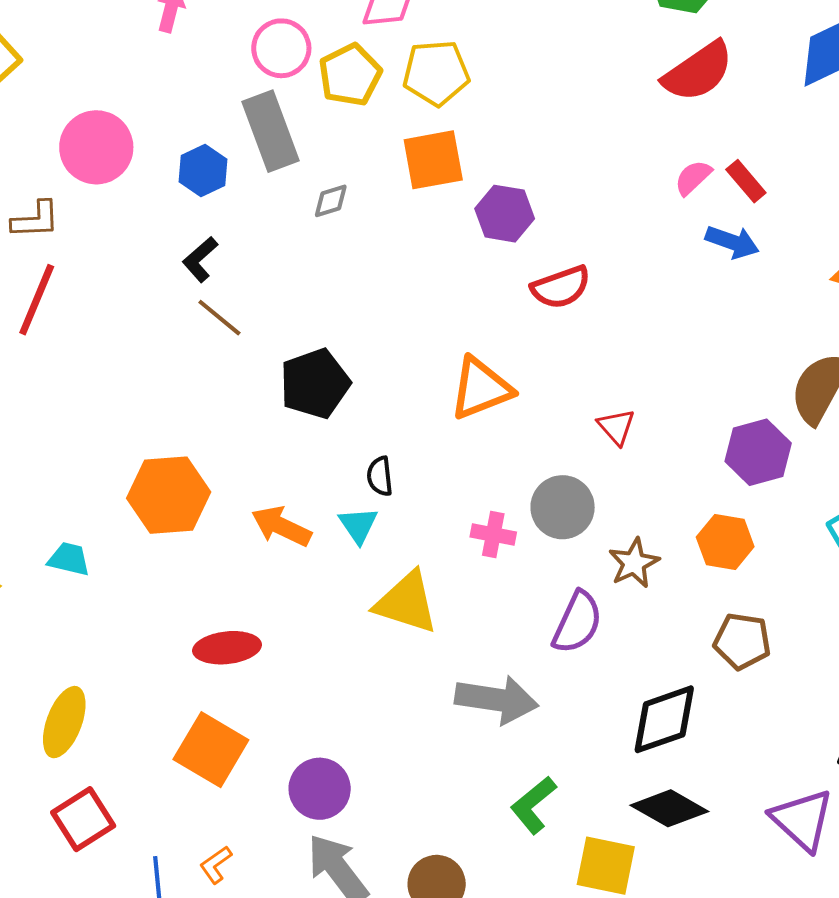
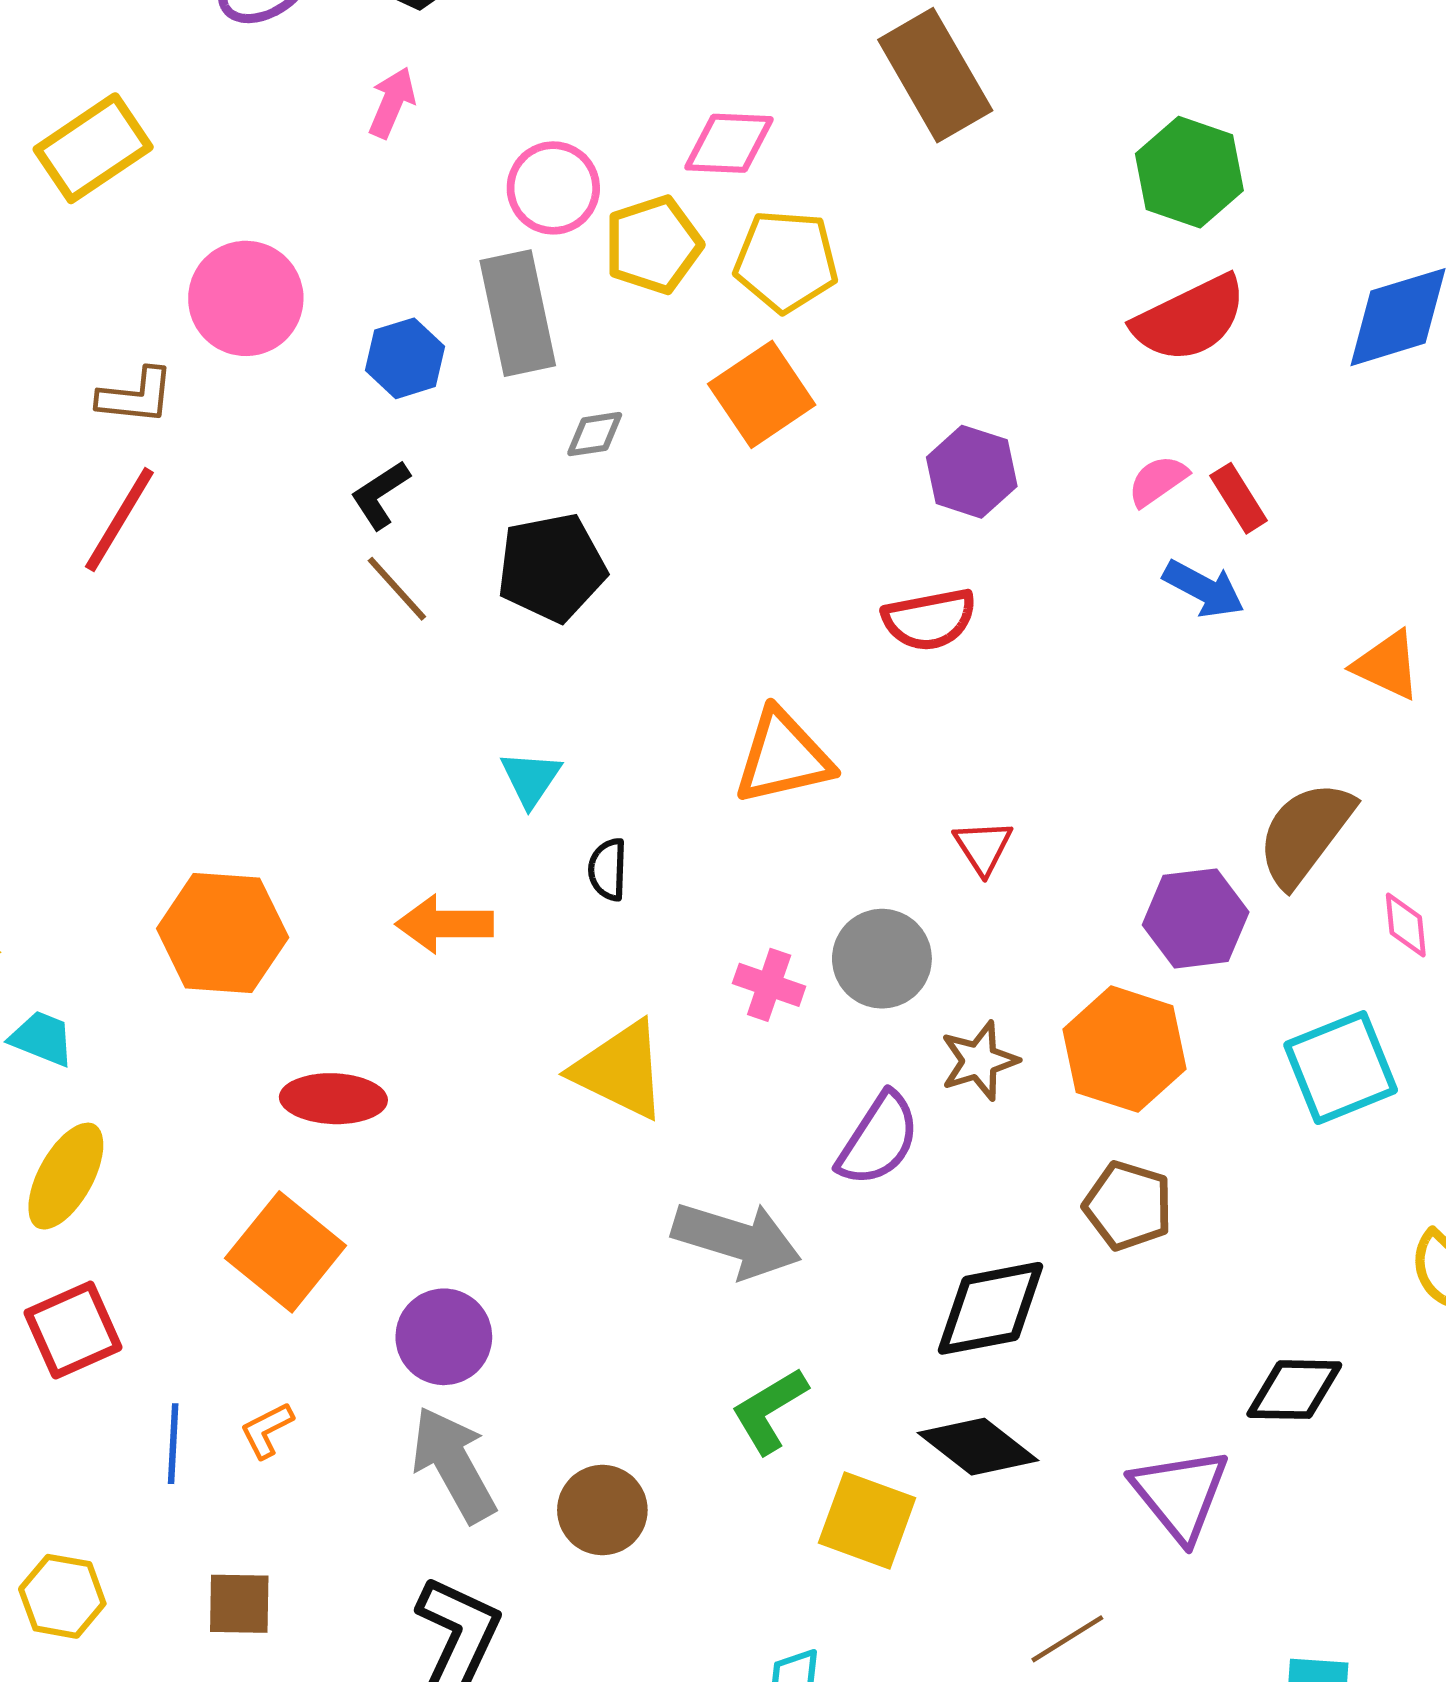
orange square: (433, 160) -> (762, 394), turned -32
purple hexagon: (505, 214) -> (972, 472), moved
black pentagon: (315, 384) -> (552, 567), moved
orange hexagon: (169, 495) -> (223, 933), moved
cyan triangle: (358, 525) -> (531, 779), moved
orange arrow: (281, 526) -> (445, 924), turned -34
orange hexagon: (725, 542) -> (1125, 1049), size x1.4
cyan trapezoid: (69, 559) -> (42, 1038), moved

